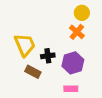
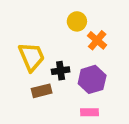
yellow circle: (82, 13) -> (77, 21), moved
brown rectangle: (33, 72) -> (42, 91), turned -42

